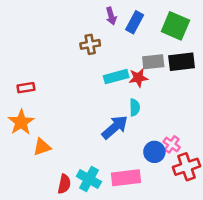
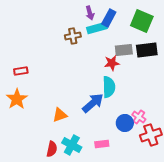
cyan rectangle: (116, 77) -> (97, 28), moved
cyan semicircle: (135, 107) -> (109, 87), size x1.5
orange triangle: (42, 147) -> (60, 115), moved
pink rectangle: (126, 178) -> (102, 144), size x0.6

